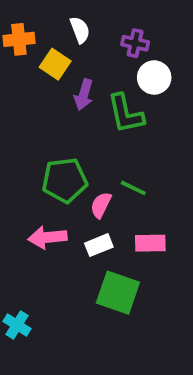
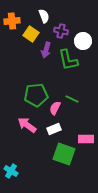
purple cross: (135, 43) -> (61, 31), moved
pink arrow: (48, 237) -> (27, 125), turned 42
pink rectangle: (150, 243) -> (86, 139), moved

